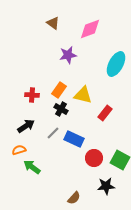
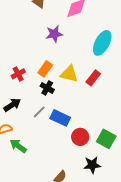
red cross: (32, 95) -> (18, 74), turned -32
red rectangle: (105, 113) -> (93, 78), moved

